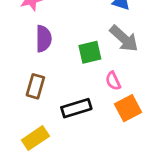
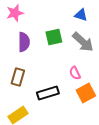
green square: (90, 52) -> (54, 37), moved

